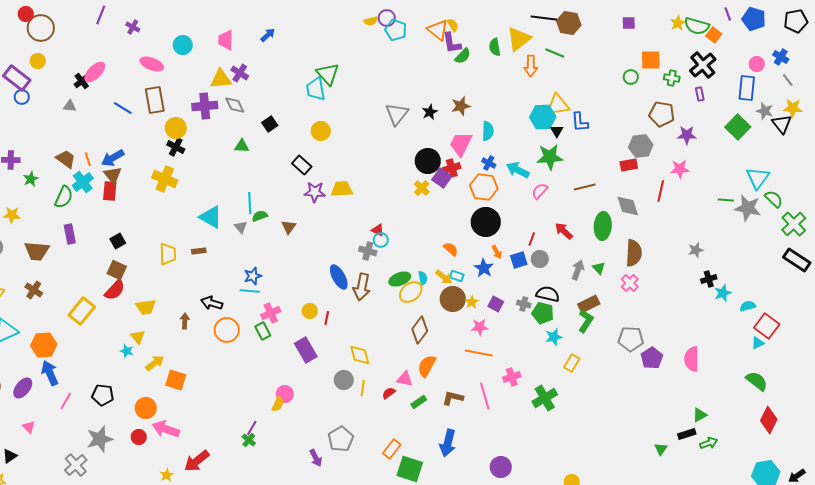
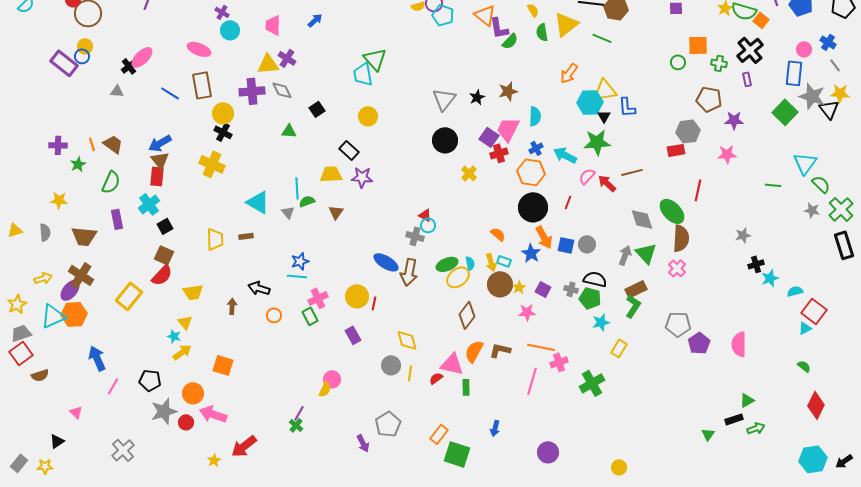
yellow semicircle: (453, 25) -> (533, 10), moved
purple cross: (133, 27) -> (222, 12), moved
orange arrow: (531, 66) -> (569, 73), moved, turned 35
blue circle: (22, 97) -> (82, 56), moved
gray star: (765, 111) -> (812, 96), size x1.5
orange line: (88, 159) -> (92, 144), moved
black circle: (428, 161) -> (445, 140), moved
blue cross: (489, 163) -> (536, 148), turned 32
purple square: (442, 178) -> (489, 137), moved
cyan cross: (83, 182) -> (149, 204), moved
yellow trapezoid: (342, 189) -> (331, 174), moved
red line: (661, 191) -> (698, 190), moved
gray diamond: (628, 206) -> (642, 219), moved
gray star: (748, 208) -> (812, 210), moved, size x0.6
green ellipse: (603, 226) -> (672, 211), moved, turned -48
red arrow: (564, 231) -> (607, 183), moved
red line: (532, 239) -> (568, 202), moved
orange arrow: (497, 252) -> (544, 237), size x1.6
blue square: (519, 260) -> (566, 245), turned 30
black rectangle: (797, 260) -> (844, 245), turned 40
green triangle: (599, 268) -> (646, 253), size x1.6
blue ellipse: (339, 277) -> (386, 262), turned -30
yellow arrow: (444, 277) -> (491, 262), turned 36
brown cross: (34, 290) -> (81, 275), size x1.4
yellow circle: (310, 311) -> (357, 296), size x1.5
orange circle: (227, 330) -> (274, 315), size x0.6
orange hexagon: (44, 345) -> (74, 314), moved
purple rectangle: (306, 350) -> (353, 335), size x0.7
orange line: (479, 353) -> (541, 347), moved
yellow arrow: (155, 363) -> (182, 352), moved
pink triangle: (405, 379) -> (452, 364), size x1.4
green semicircle: (757, 381) -> (804, 366), size x0.6
purple ellipse: (23, 388) -> (70, 290), moved
pink line: (485, 396) -> (532, 381), turned 32
brown L-shape: (453, 398) -> (500, 350), moved
green rectangle: (419, 402) -> (466, 387), turned -56
gray star: (100, 439) -> (164, 411), moved
blue arrow: (448, 443) -> (495, 428), size x0.6

